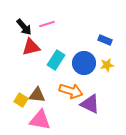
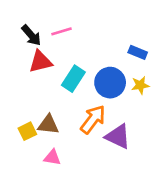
orange arrow: (71, 91) -> (93, 119), turned -70
yellow square: (21, 100) -> (27, 131), turned 32
pink triangle: (40, 120) -> (52, 157), size x0.6

